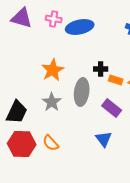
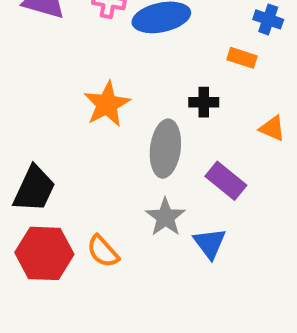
orange rectangle: (116, 80) -> (242, 58), moved
gray star: (52, 102) -> (165, 217), moved

